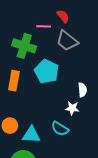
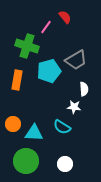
pink line: (44, 26) -> (46, 27), turned -56
gray trapezoid: (67, 41) -> (76, 60), moved, turned -70
cyan pentagon: (47, 71) -> (49, 71), turned 30

